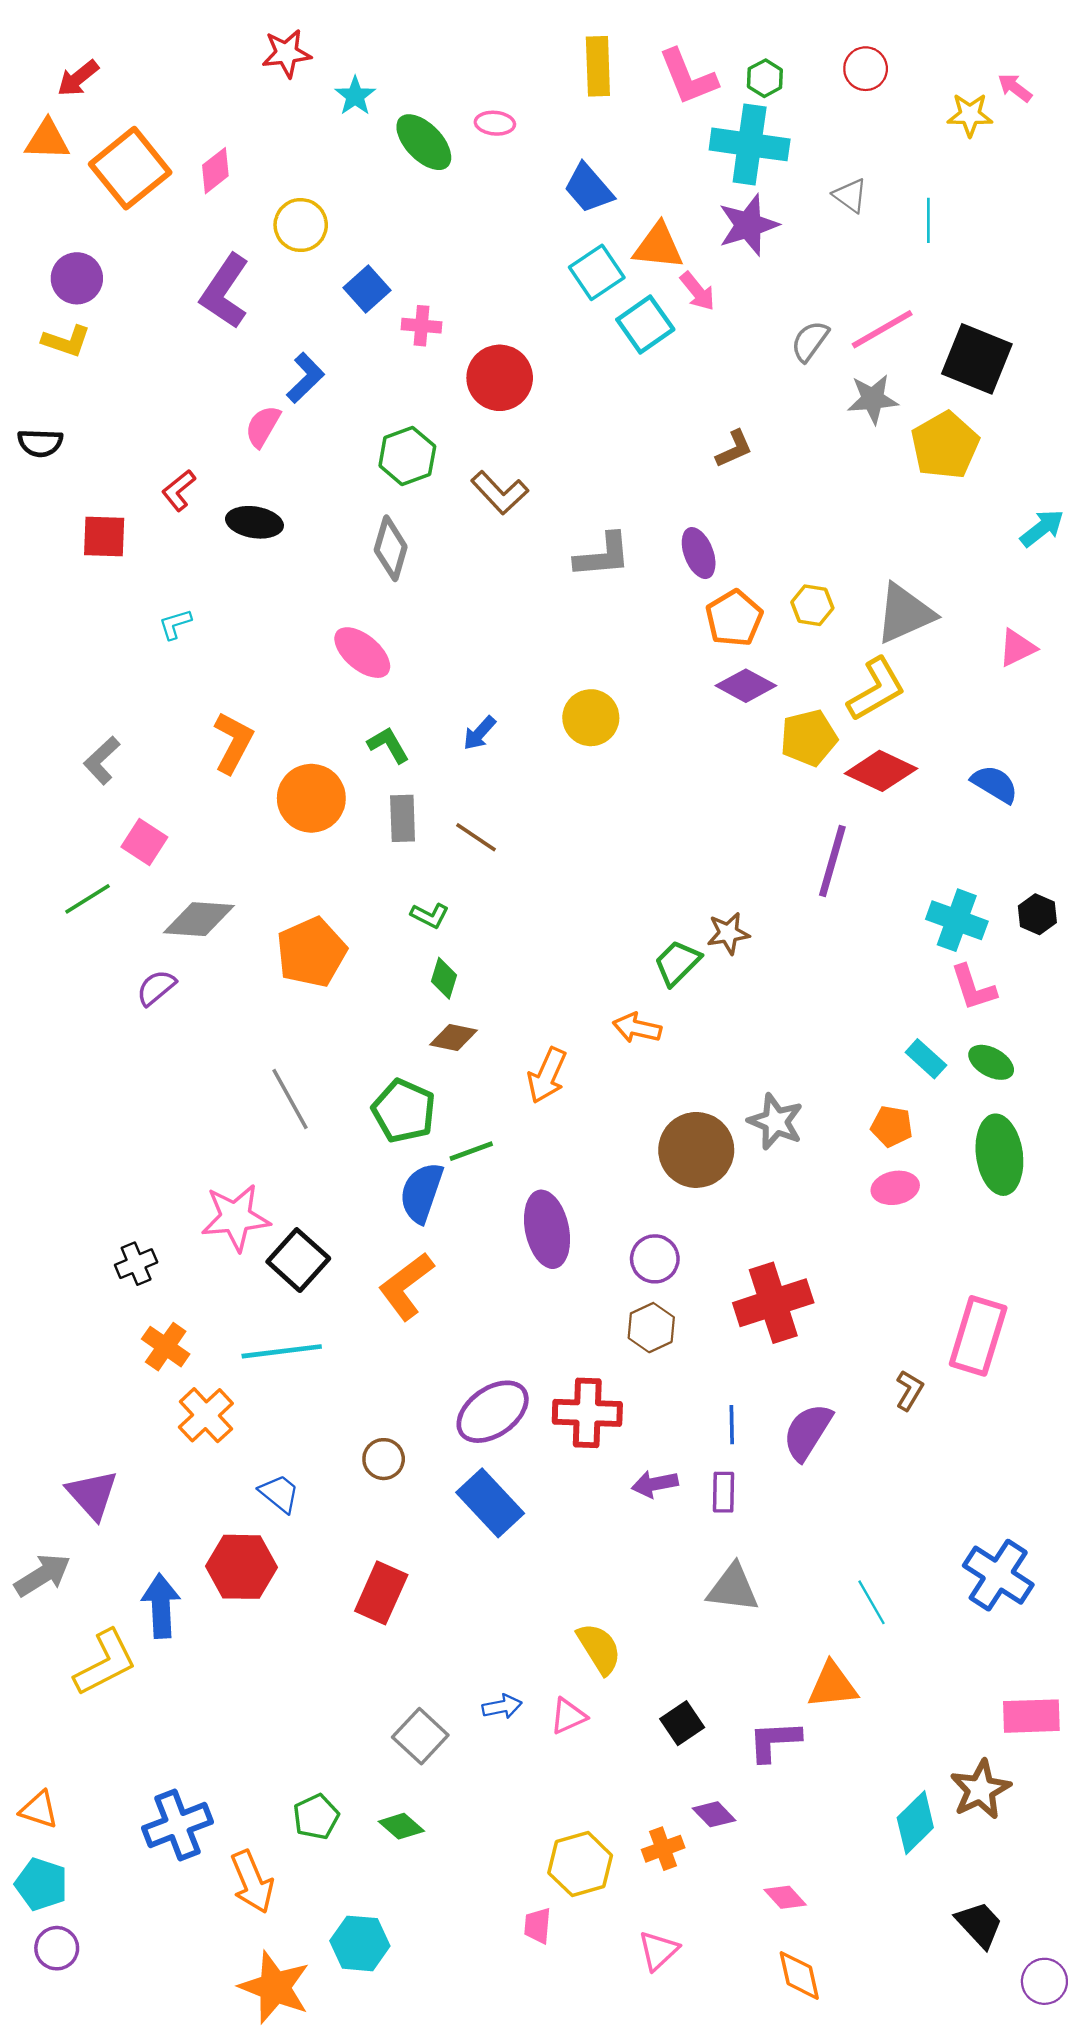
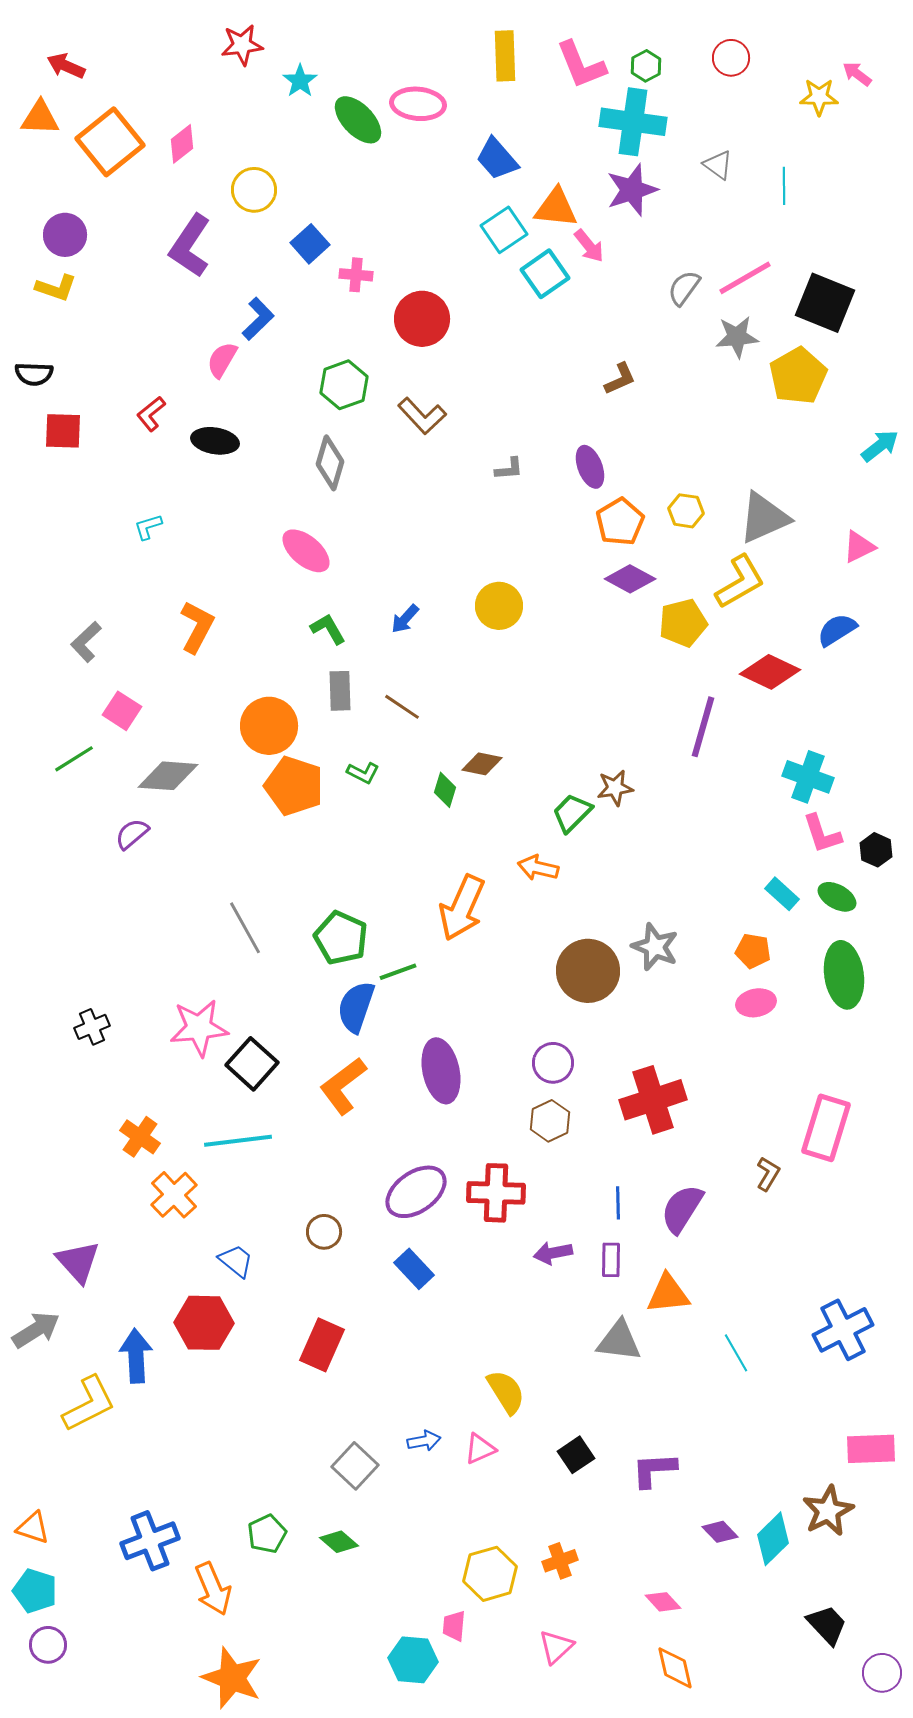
red arrow: (78, 78) -> (66, 66), turned 63
pink ellipse: (495, 123) -> (418, 104), size x1.6
red square: (104, 536) -> (63, 431), moved
gray L-shape: (603, 555) -> (509, 469), size x0.6
red diamond: (881, 771) -> (770, 672), moved
blue semicircle: (995, 784) -> (837, 630), moved, turned -63
orange circle: (311, 798) -> (269, 726), moved
black hexagon: (1037, 914) -> (876, 850), moved
orange pentagon: (311, 952) -> (294, 786), moved, turned -30
green diamond: (444, 978) -> (445, 790), moved
brown diamond: (453, 1037) -> (482, 764), moved
orange arrow: (547, 1075) -> (462, 908), size x1.4
purple ellipse: (547, 1229) -> (441, 1071), moved
black cross: (136, 1264) -> (92, 1027), moved
blue rectangle: (490, 1503) -> (414, 1269), size x0.7
blue cross: (998, 1575) -> (843, 1330), turned 30
orange triangle: (832, 1685) -> (668, 1294), moved
purple diamond: (714, 1814) -> (720, 1532), moved
cyan hexagon: (360, 1943) -> (413, 1660), moved

